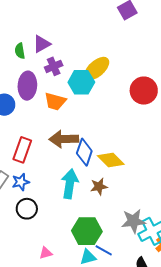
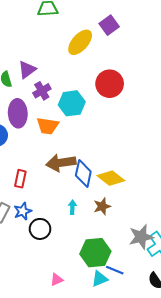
yellow ellipse: (97, 69) -> (80, 42), moved
red circle: (144, 91) -> (110, 84), moved
red rectangle: (22, 150) -> (20, 179), size x0.7
cyan arrow: (70, 184) -> (72, 207), size x0.5
black circle: (27, 209) -> (40, 229), moved

